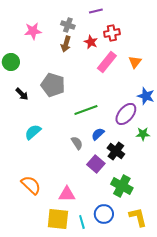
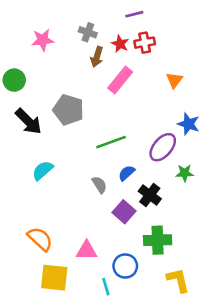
purple line: (96, 11) -> (134, 14), moved
red star: (91, 42) -> (120, 44), moved
brown arrow: (66, 44) -> (97, 57), moved
pink rectangle: (107, 62) -> (120, 80), moved
black arrow: (22, 94) -> (28, 121), size x1.6
green cross: (122, 186) -> (158, 240), turned -30
blue circle: (104, 214) -> (125, 266), moved
yellow square: (58, 219) -> (54, 278), moved

